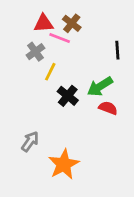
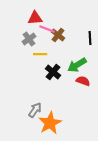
brown cross: (72, 23) -> (58, 35), moved
yellow line: (50, 72) -> (40, 54), turned 64
gray arrow: (30, 142) -> (35, 110), moved

